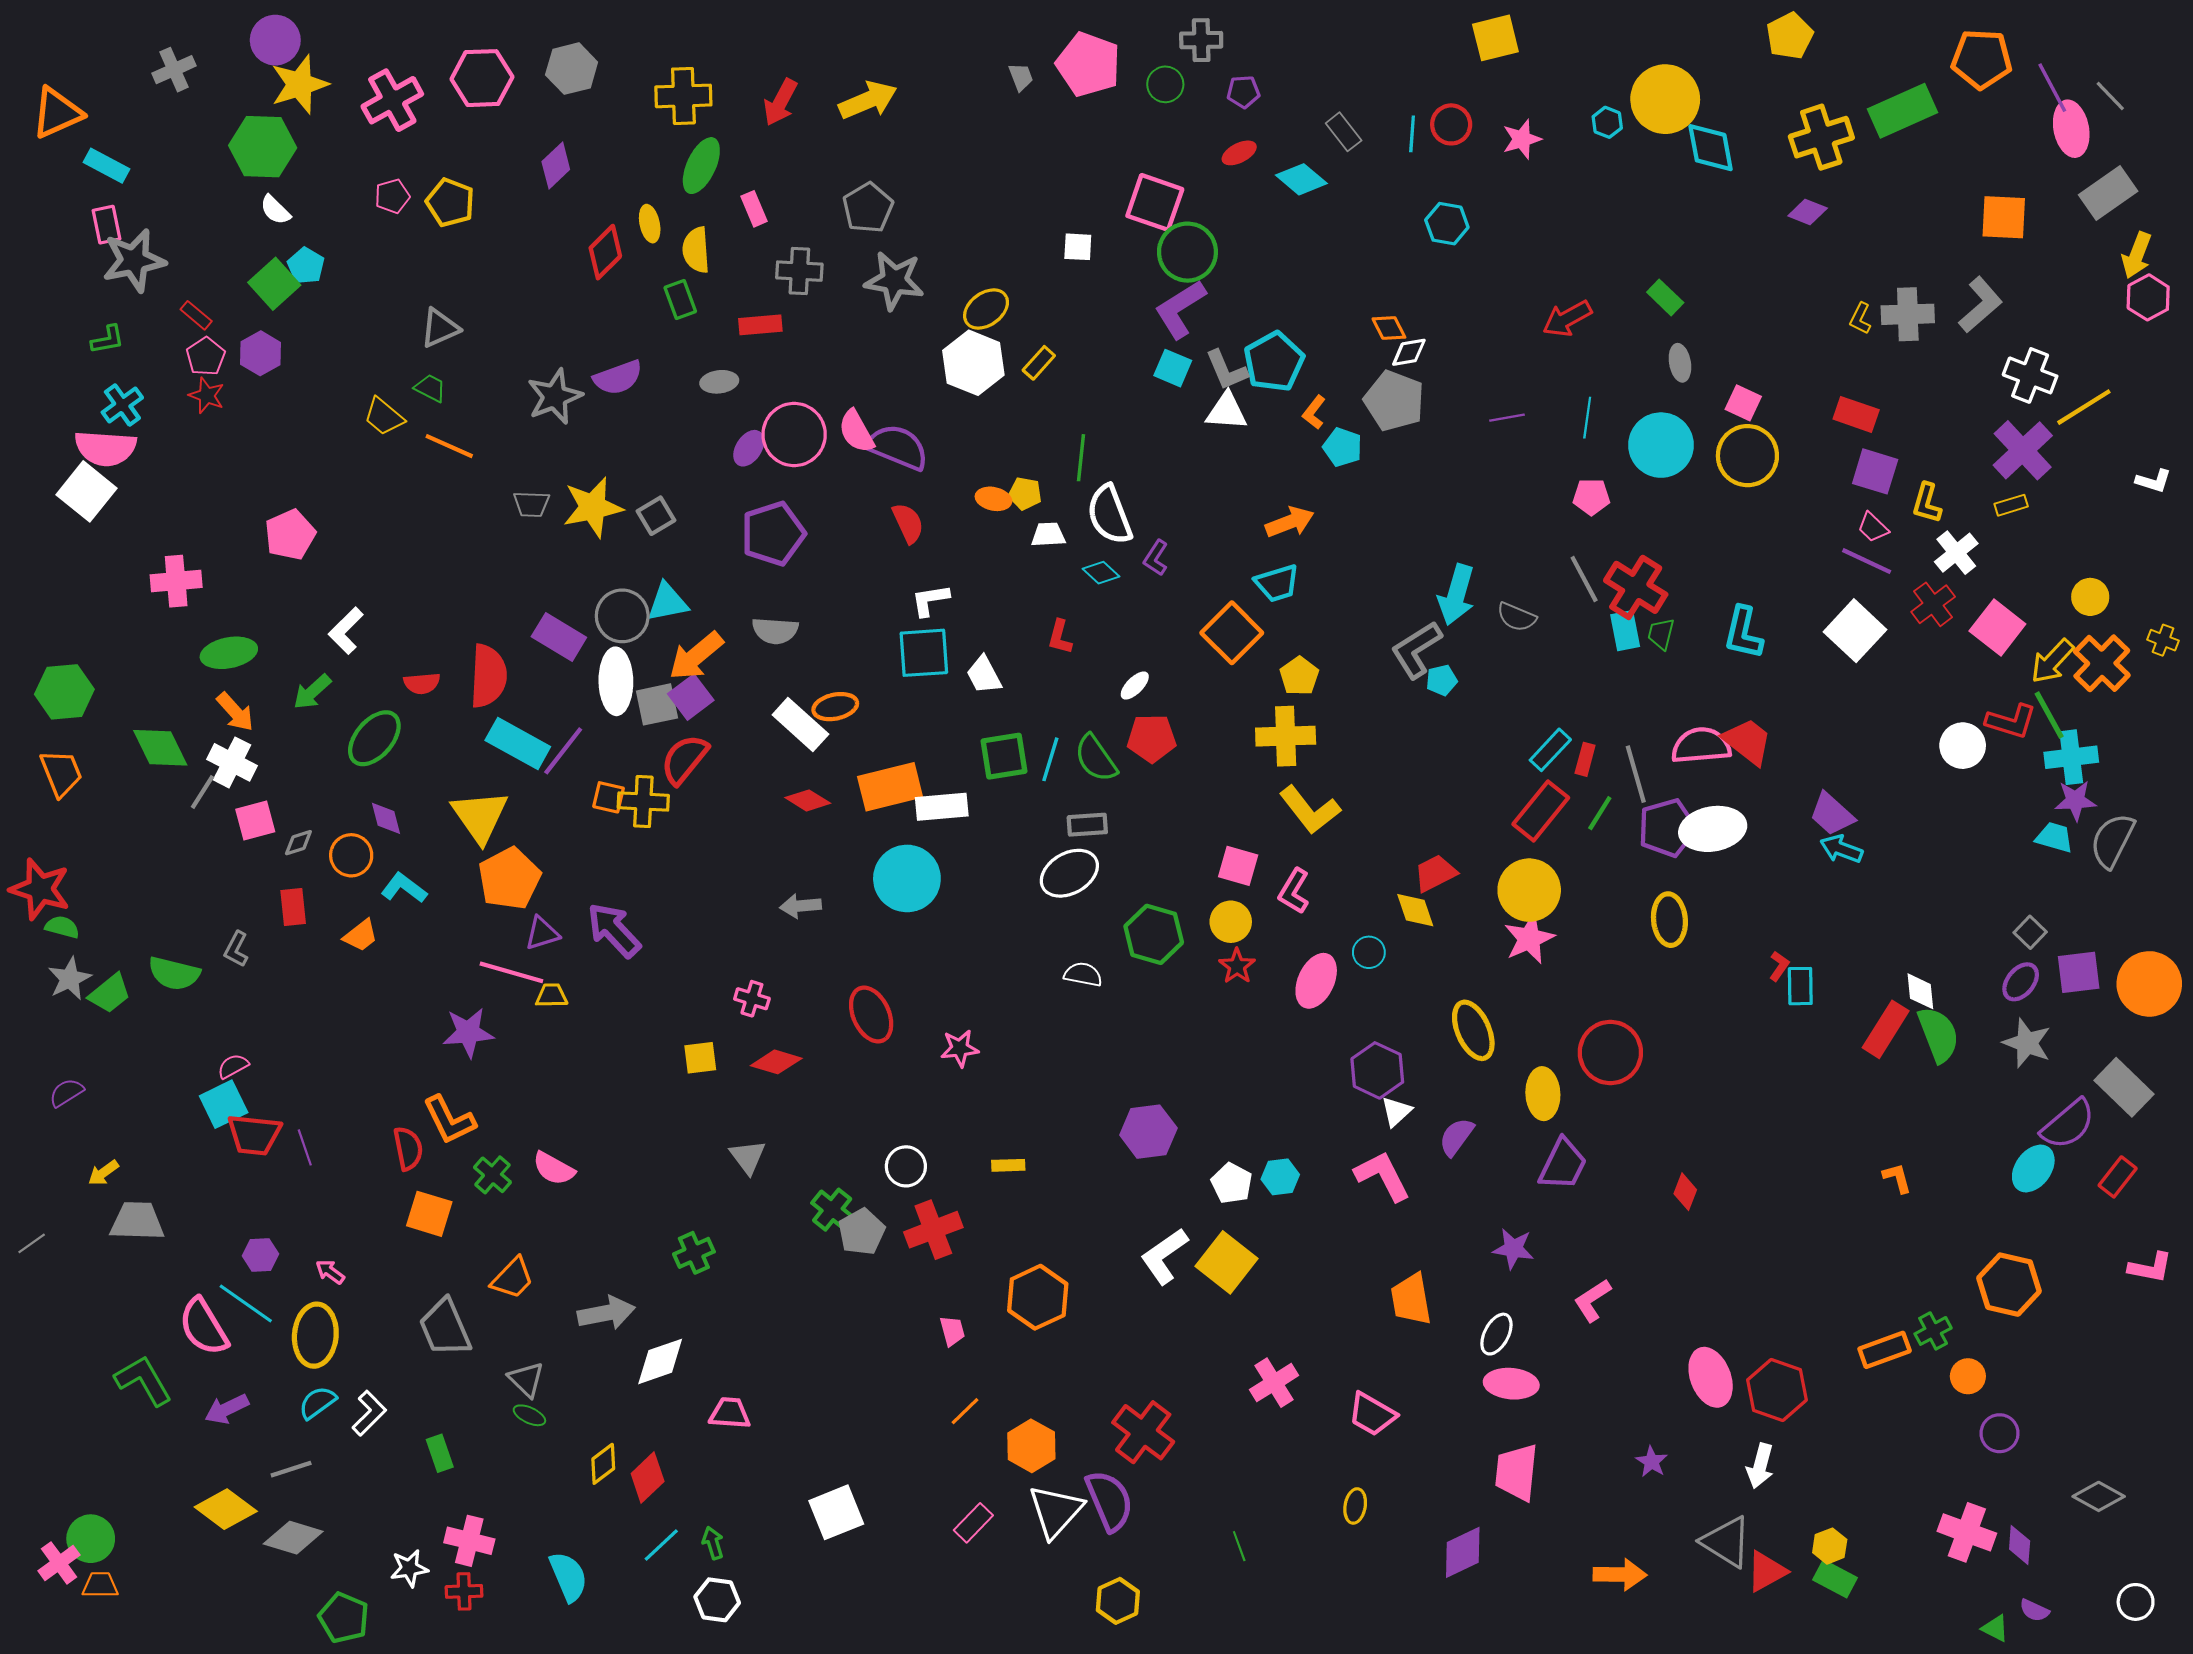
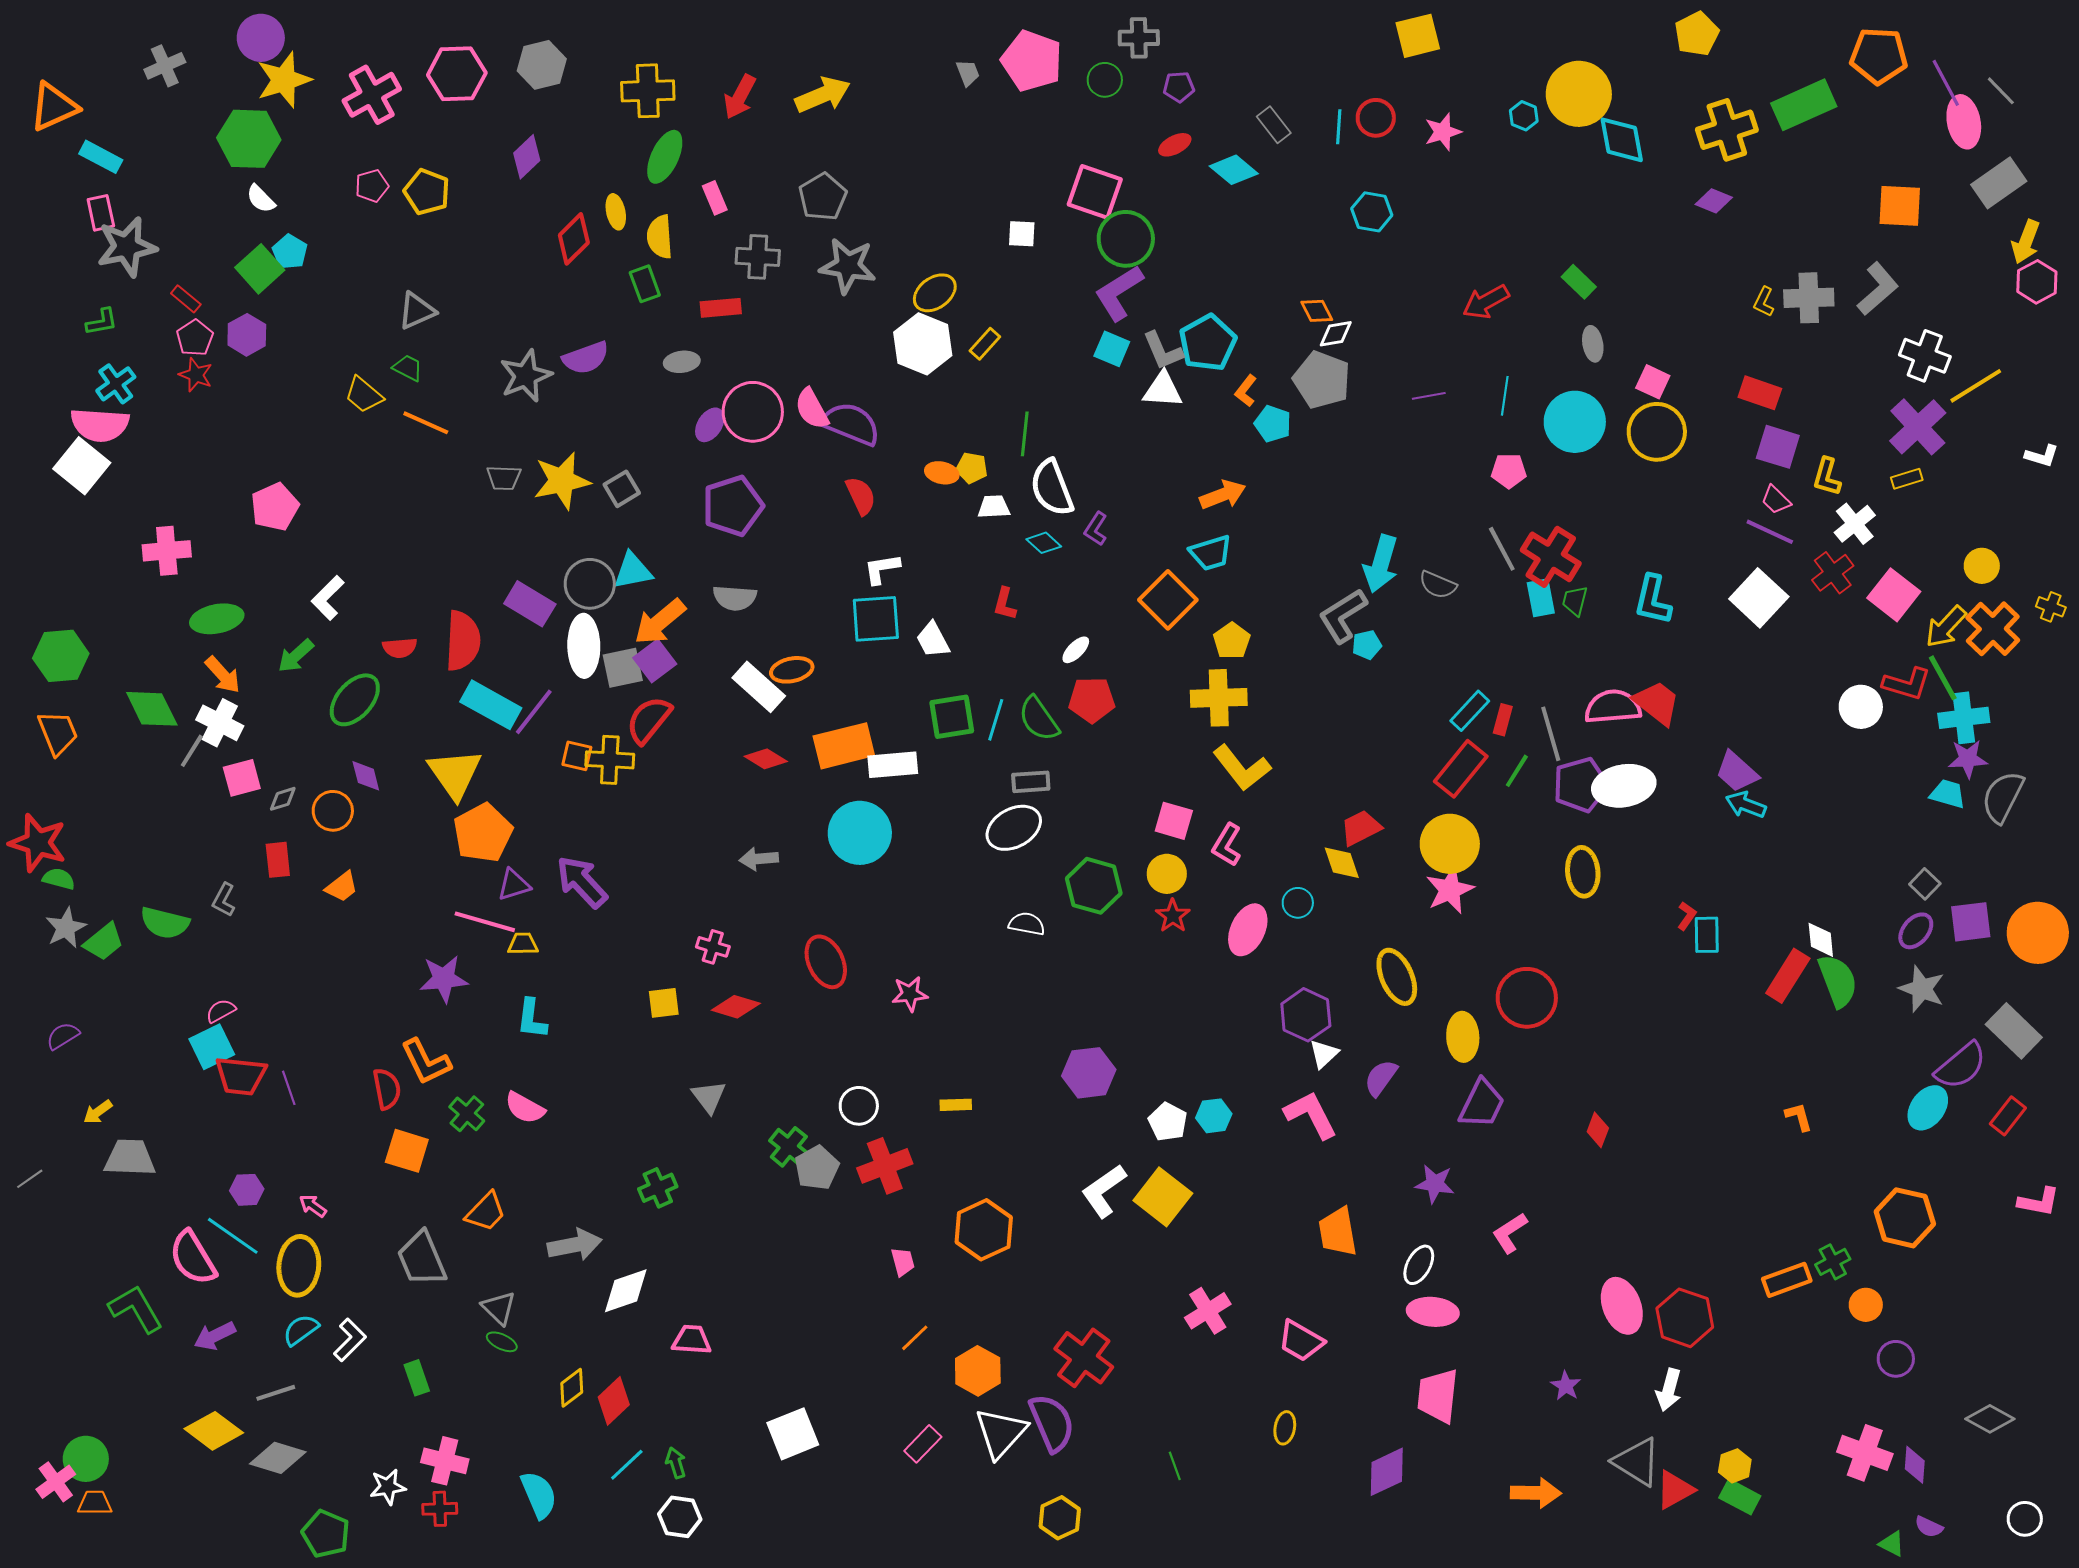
cyan L-shape: (404, 888) -> (532, 1019), moved, turned -120

